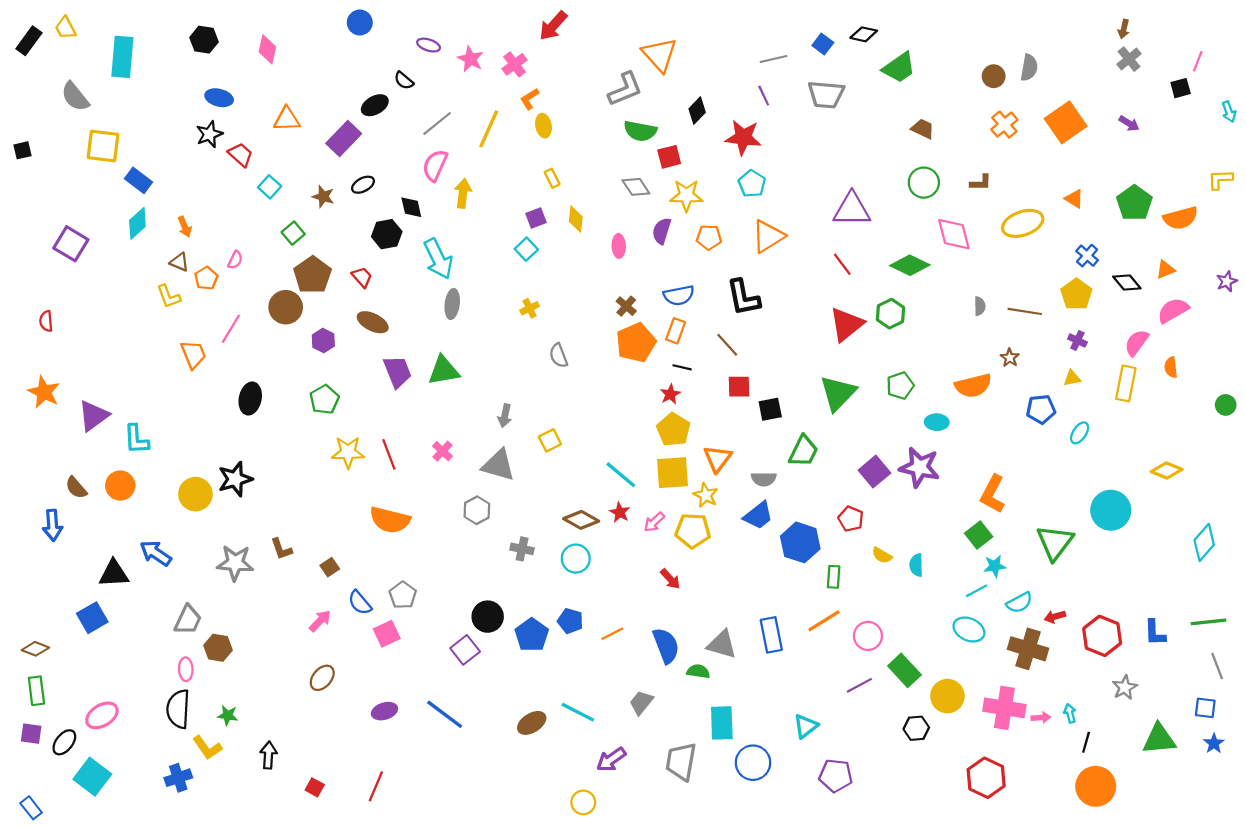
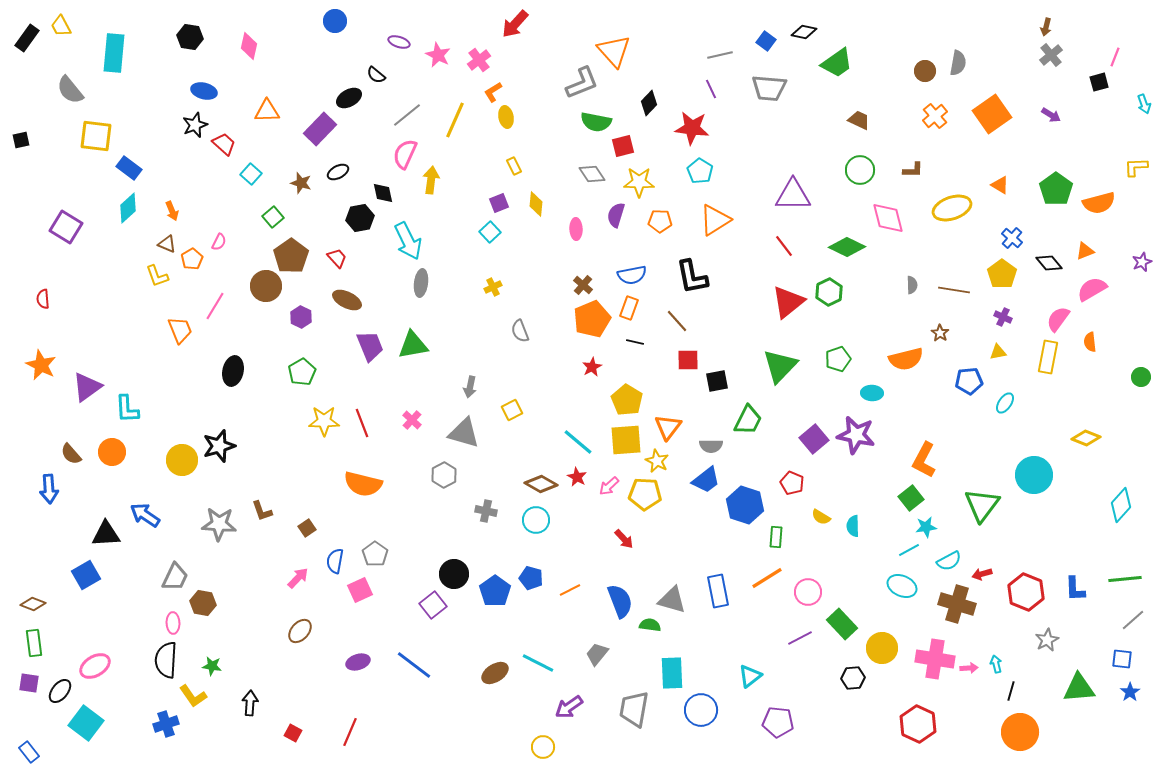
red star: (670, 394) -> (592, 367), moved
blue semicircle: (360, 603) -> (335, 561), turned 50
gray line: (1217, 666) -> (1133, 620), turned 70

